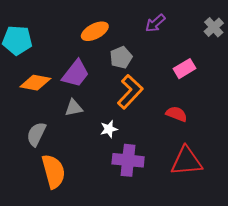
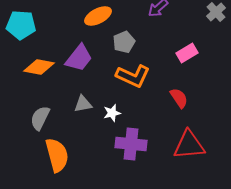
orange L-shape: (130, 92) -> (133, 76), turned 72
gray triangle: (74, 108) -> (83, 104), moved
red semicircle: (176, 114) -> (179, 98), turned 35

